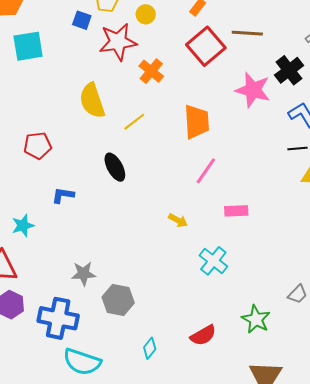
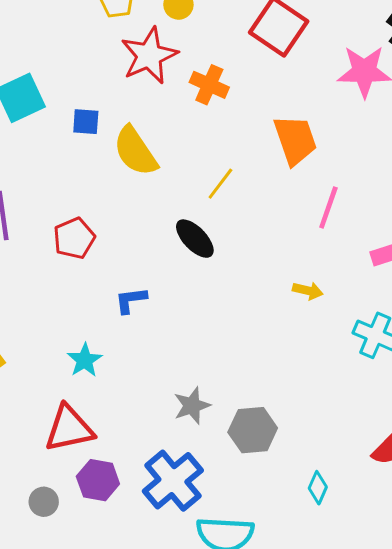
blue square: (82, 20) -> (86, 122), moved
yellow line: (134, 122) -> (220, 184), moved
blue cross: (58, 318) -> (173, 481), turned -36

